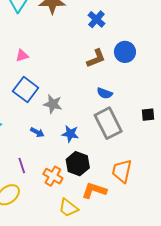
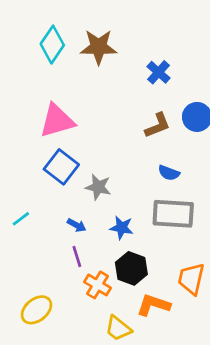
pink triangle: (22, 56) -> (57, 121), size x2.0
gray rectangle: (108, 123) -> (173, 214), turned -60
purple line: (22, 166) -> (77, 257), moved

